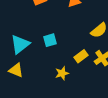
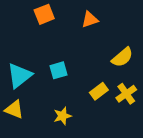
yellow star: (62, 73) -> (62, 116), moved

